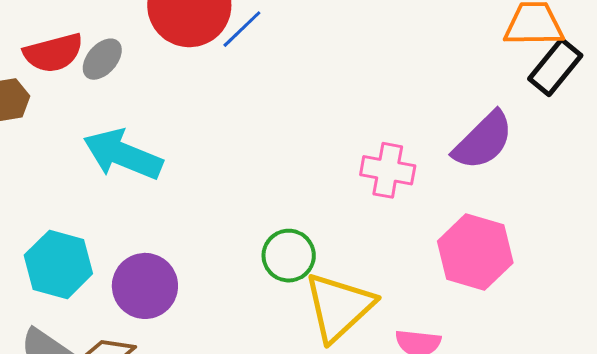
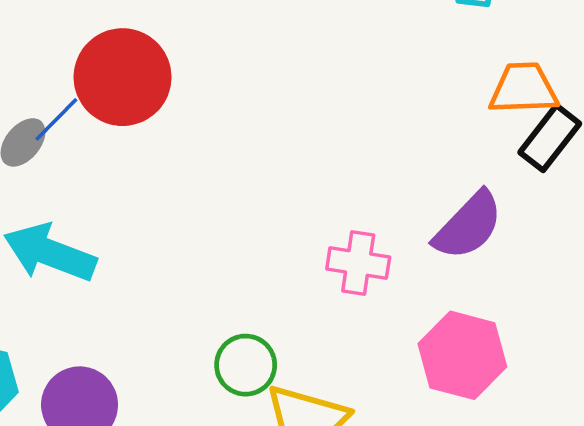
blue line: (242, 29) -> (56, 119), moved

